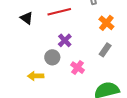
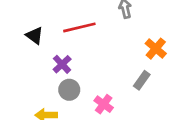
orange cross: (106, 23) -> (156, 49), moved
purple cross: (65, 40) -> (62, 64), moved

